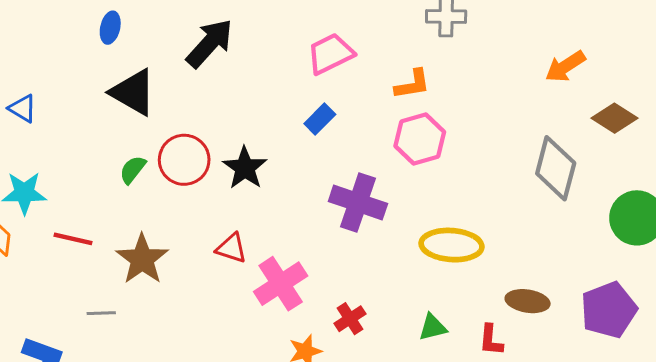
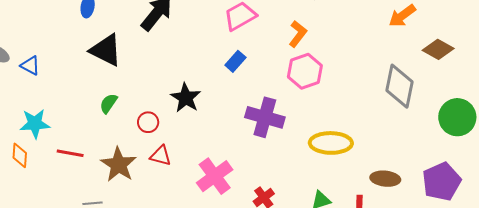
orange L-shape: (412, 84) -> (298, 34), turned -40
red circle: (184, 160) -> (148, 122), moved, size x0.6
red triangle: (232, 248) -> (161, 156), moved

